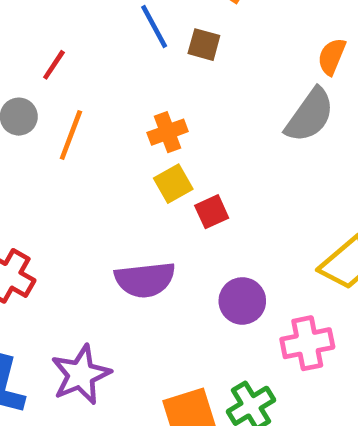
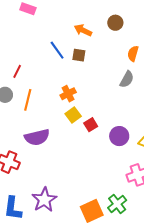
gray semicircle: (310, 115) -> (127, 79), size x0.7
purple semicircle: (145, 280) -> (37, 137), moved
purple circle: (242, 301) -> (119, 136), moved

